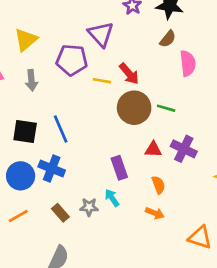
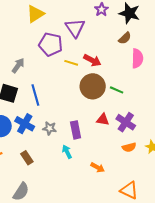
yellow triangle: (26, 40) -> (35, 14), moved
red arrow: (129, 74) -> (92, 60), turned -30
gray arrow: (31, 80) -> (18, 66), moved, turned -147
orange semicircle: (158, 185) -> (129, 147), moved, turned 88
gray star: (89, 207) -> (50, 128), moved

